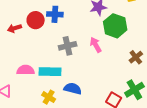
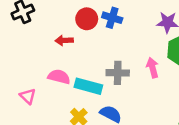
red arrow: (14, 28) -> (64, 40), moved
gray cross: (68, 46) -> (118, 73), moved

